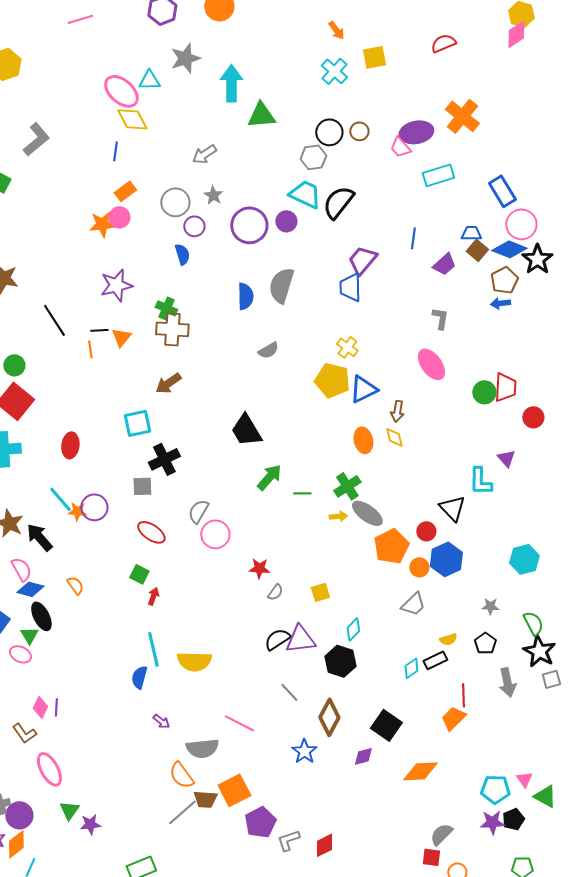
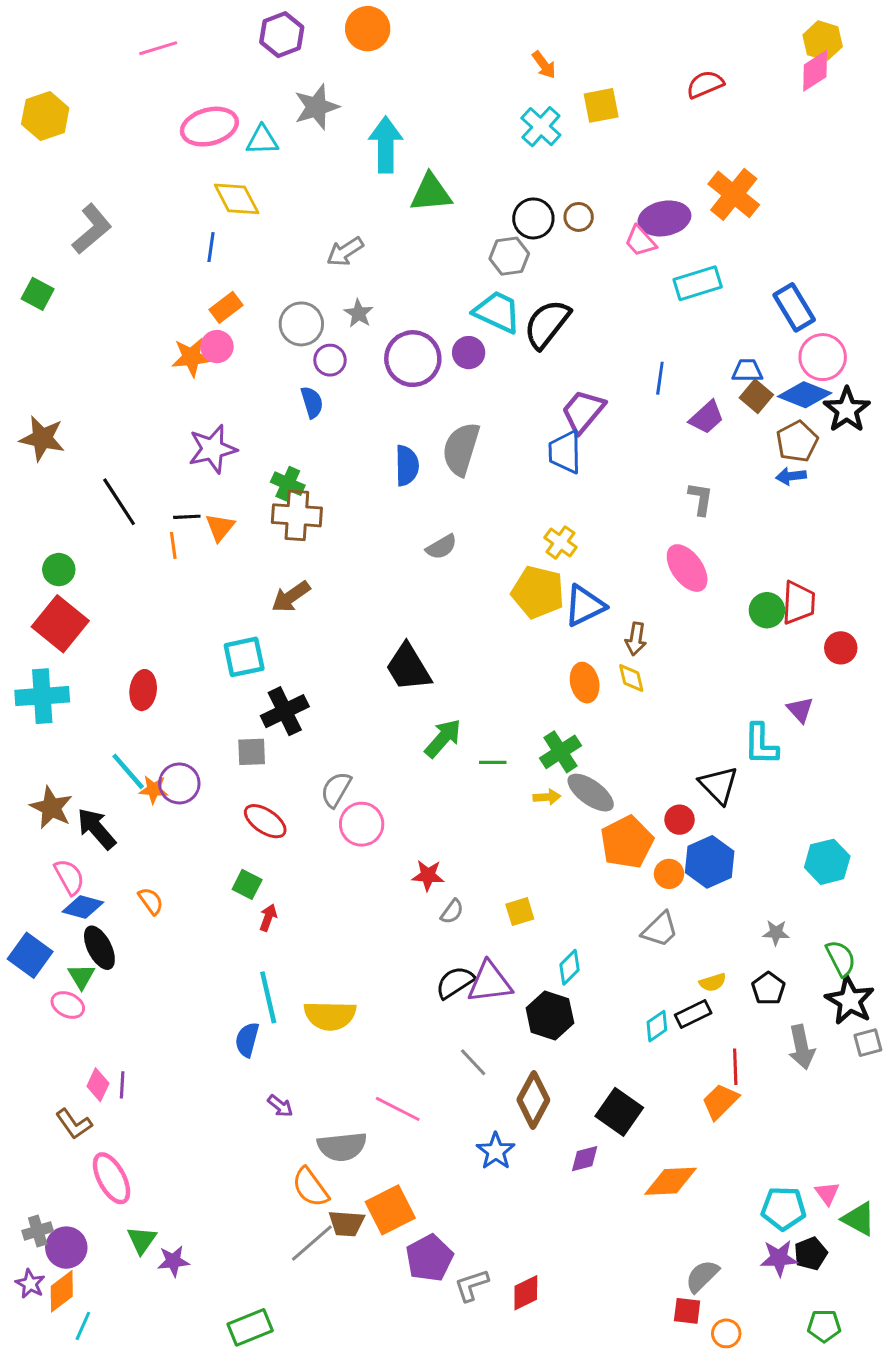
pink ellipse: (121, 91) -> (209, 127), moved, turned -57

